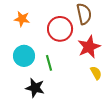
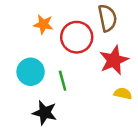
orange star: (22, 19) -> (43, 24), moved
yellow semicircle: (96, 73) -> (123, 94), turned -48

